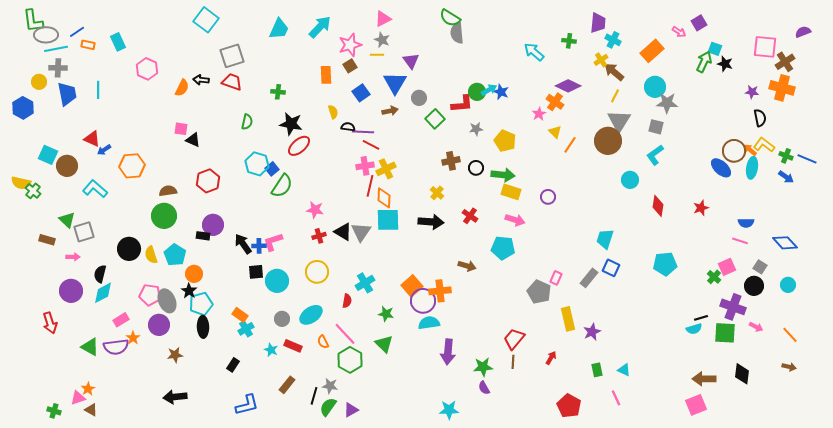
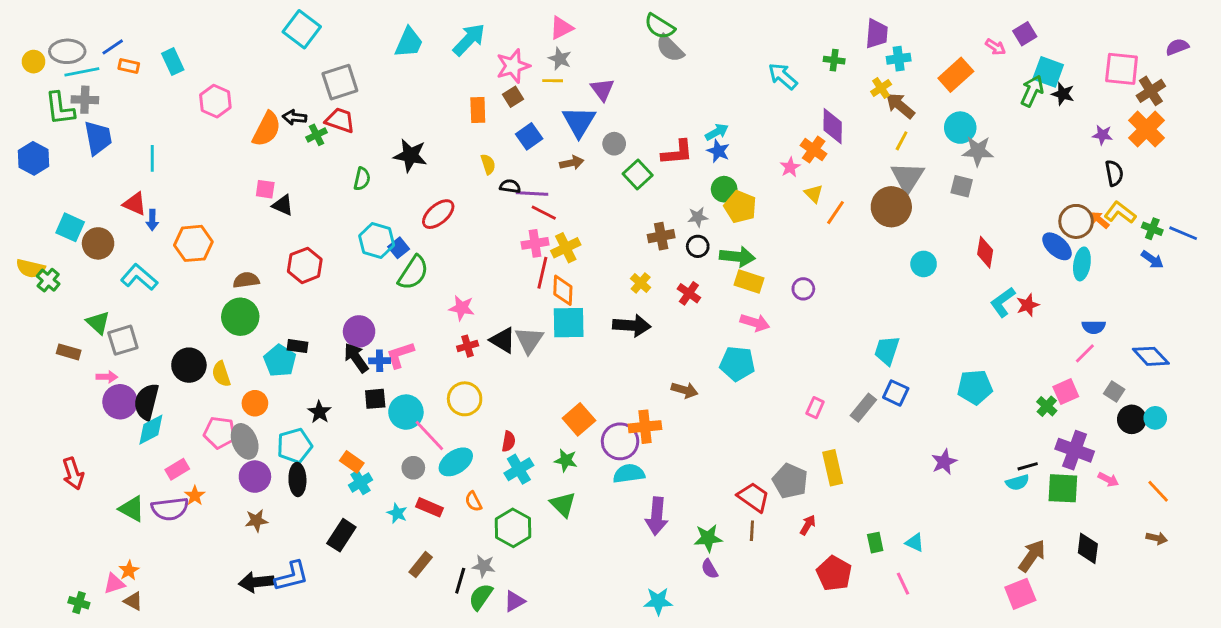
green L-shape: (33, 21) -> (60, 109), moved
gray semicircle: (457, 33) -> (670, 48), turned -40
cyan cross: (613, 40) -> (899, 59), turned -35
cyan square: (715, 49) -> (1048, 72), size x1.5
yellow circle: (39, 82) -> (34, 62), moved
purple diamond: (568, 86) -> (833, 126), turned 65
orange semicircle: (182, 88) -> (267, 129), size x1.4
orange cross: (782, 88) -> (1146, 129), turned 30
cyan line: (98, 90) -> (152, 158), moved
green cross: (278, 92) -> (317, 135), moved, turned -32
green circle: (477, 92) -> (724, 189), moved
blue star: (501, 92) -> (718, 151), moved
black star: (291, 124) -> (410, 155), moved
gray star: (476, 129) -> (698, 217), moved
blue arrow: (104, 150) -> (152, 220), turned -56
cyan L-shape: (655, 155) -> (1003, 302), moved
cyan ellipse: (752, 168) -> (1082, 264), moved
red diamond: (658, 206) -> (985, 252), moved
red cross: (470, 216) -> (689, 293), moved
purple circle: (213, 225) -> (359, 331), moved
pink line: (740, 241) -> (1085, 353), turned -63
cyan pentagon: (175, 255) -> (280, 361), moved
black semicircle: (100, 274) -> (146, 402), size x1.4
orange circle: (194, 274) -> (255, 403), moved
cyan cross: (365, 283) -> (519, 469), moved
orange square: (412, 286) -> (579, 419), moved
black circle: (754, 286) -> (1132, 419), moved
purple circle: (71, 291) -> (120, 402), moved
black star: (189, 291) -> (319, 412), moved
gray pentagon: (539, 292) -> (790, 481), moved
purple circle: (159, 325) -> (255, 477), moved
purple star: (592, 332) -> (944, 462), moved
pink line: (345, 334) -> (429, 435), moved
red trapezoid: (514, 339) -> (753, 497), turned 85
black rectangle: (233, 365) -> (341, 535), size x1.5
brown arrow: (704, 379) -> (1032, 556), turned 125
blue L-shape: (247, 405) -> (292, 576), moved
red pentagon: (569, 406) -> (834, 573), moved

